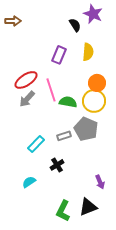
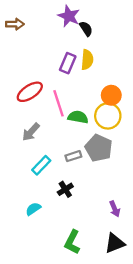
purple star: (93, 14) -> (69, 16), moved
yellow semicircle: (88, 52) -> (87, 60), moved
gray arrow: (27, 99) -> (31, 132), moved
black triangle: (88, 207) -> (115, 243), moved

